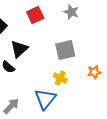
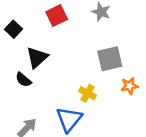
gray square: (65, 50) -> (110, 59), moved

